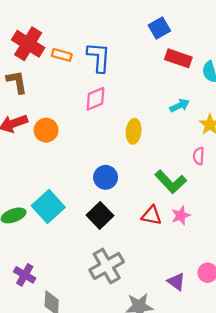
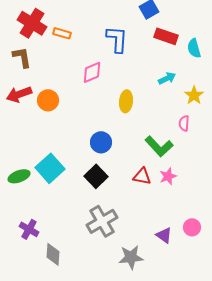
blue L-shape: (99, 57) -> (117, 39), moved

